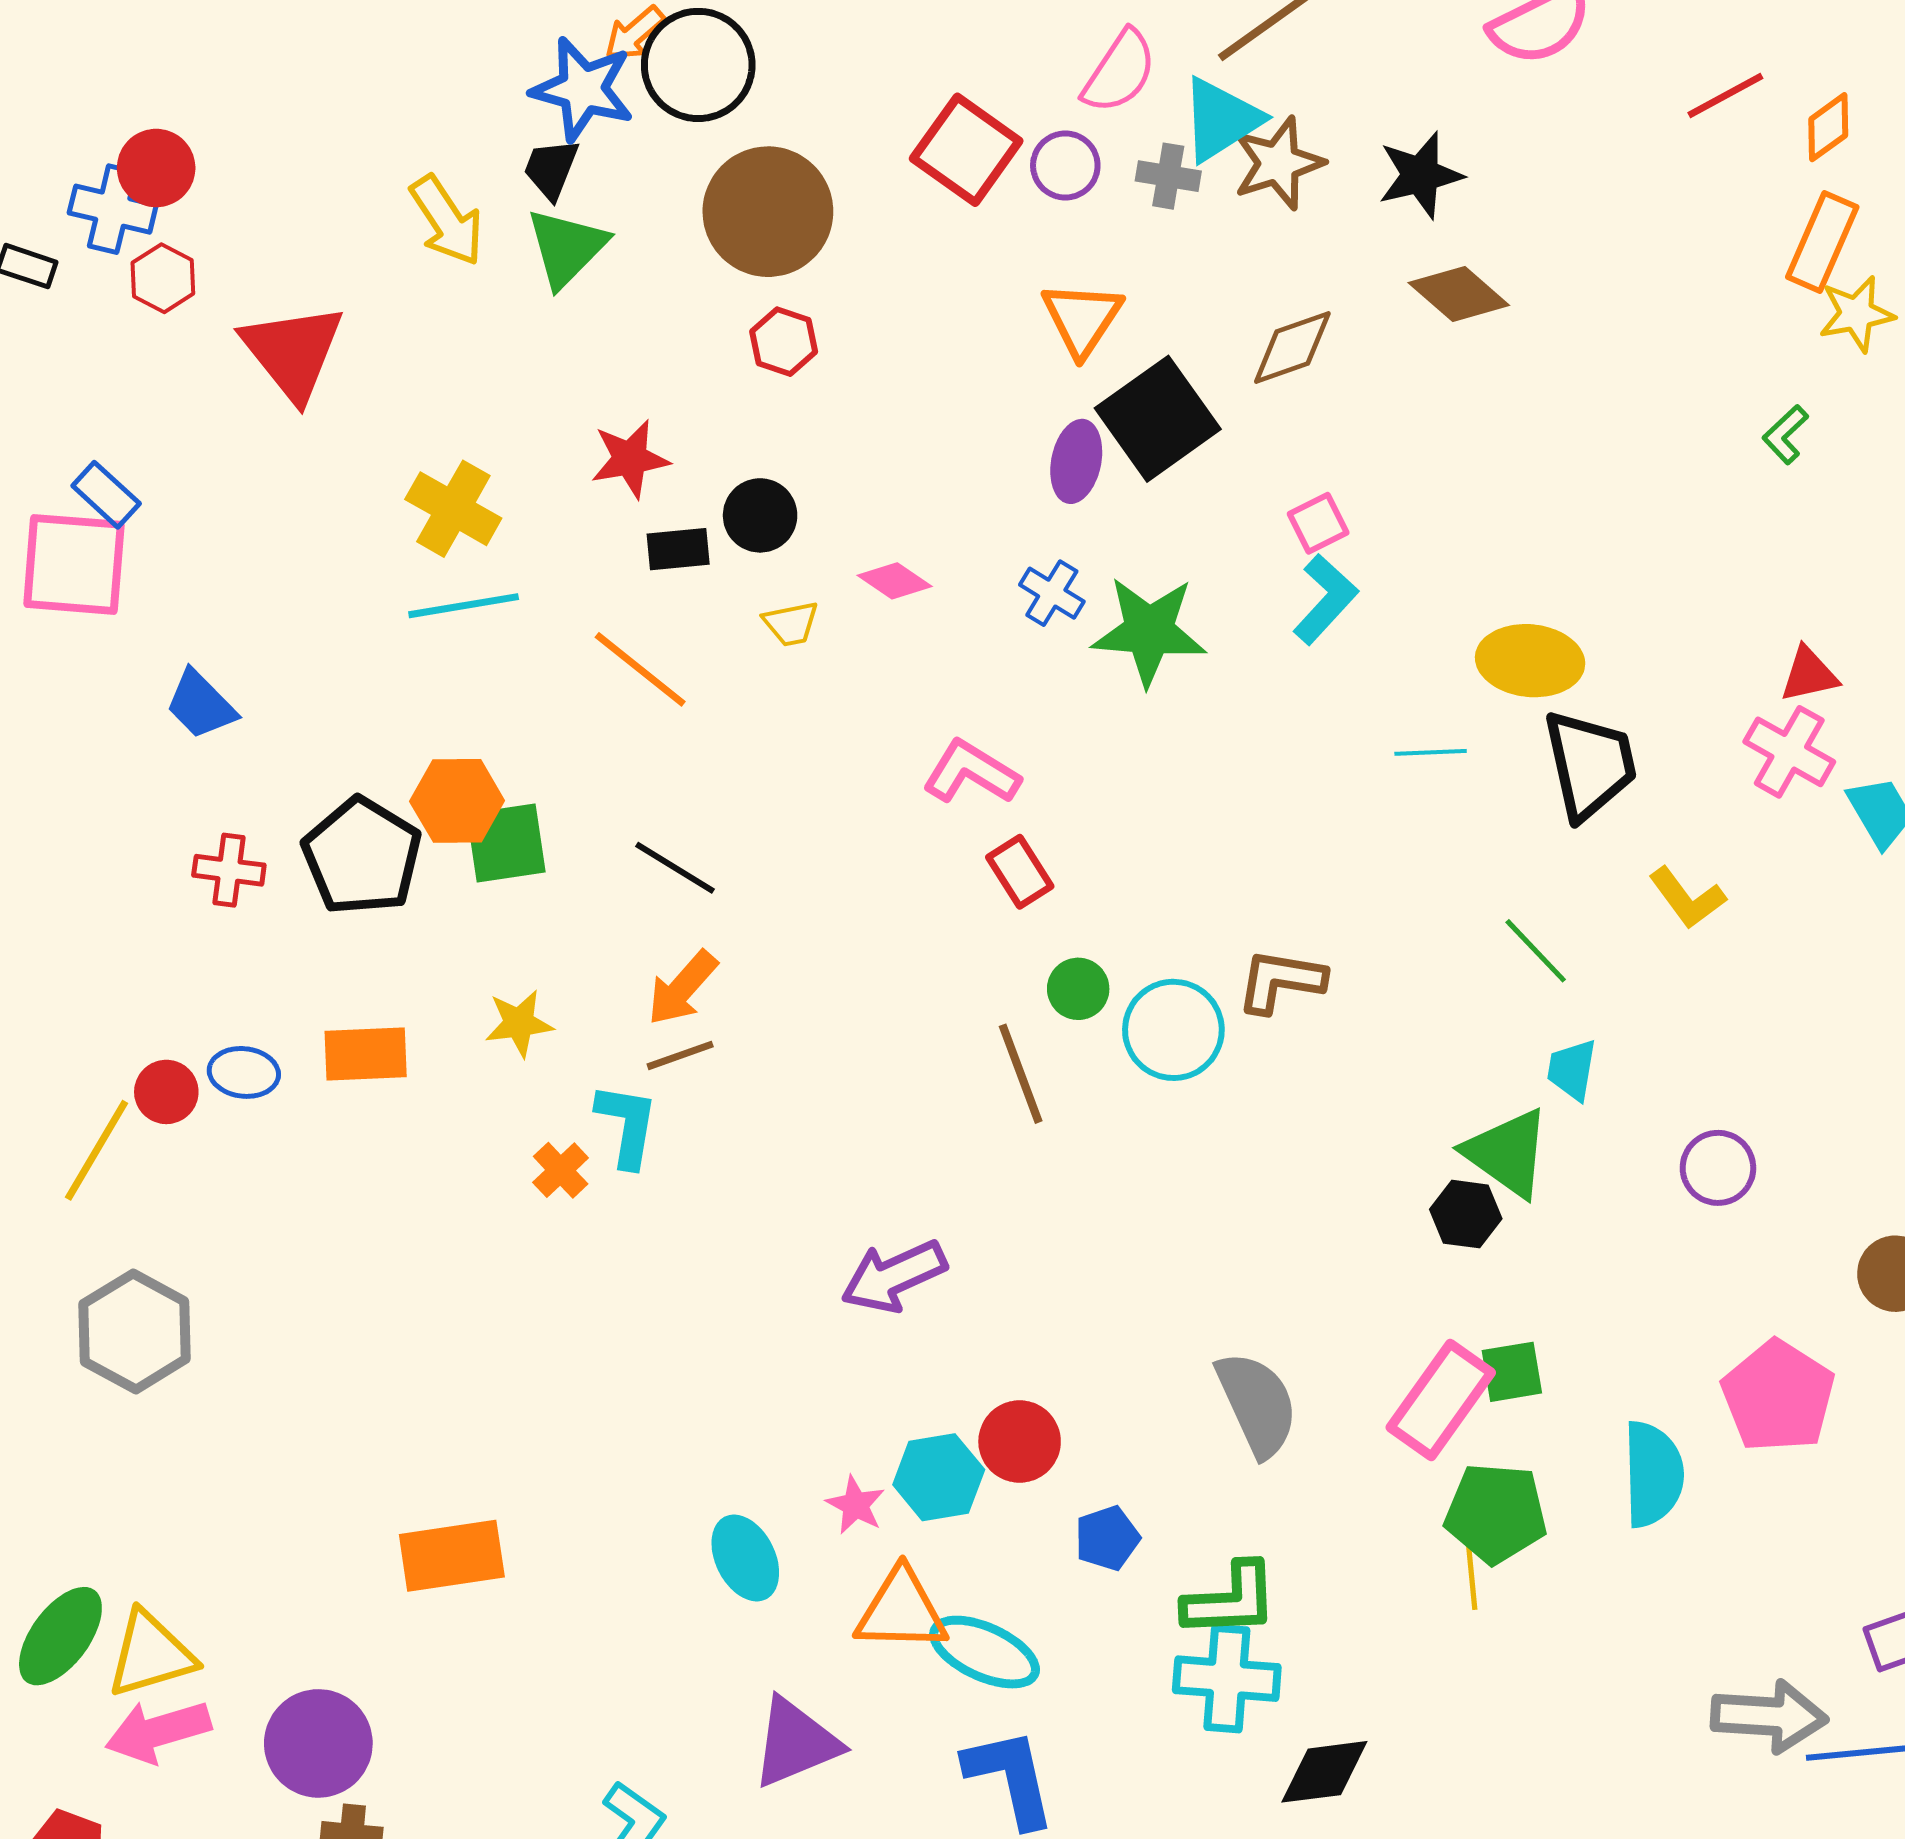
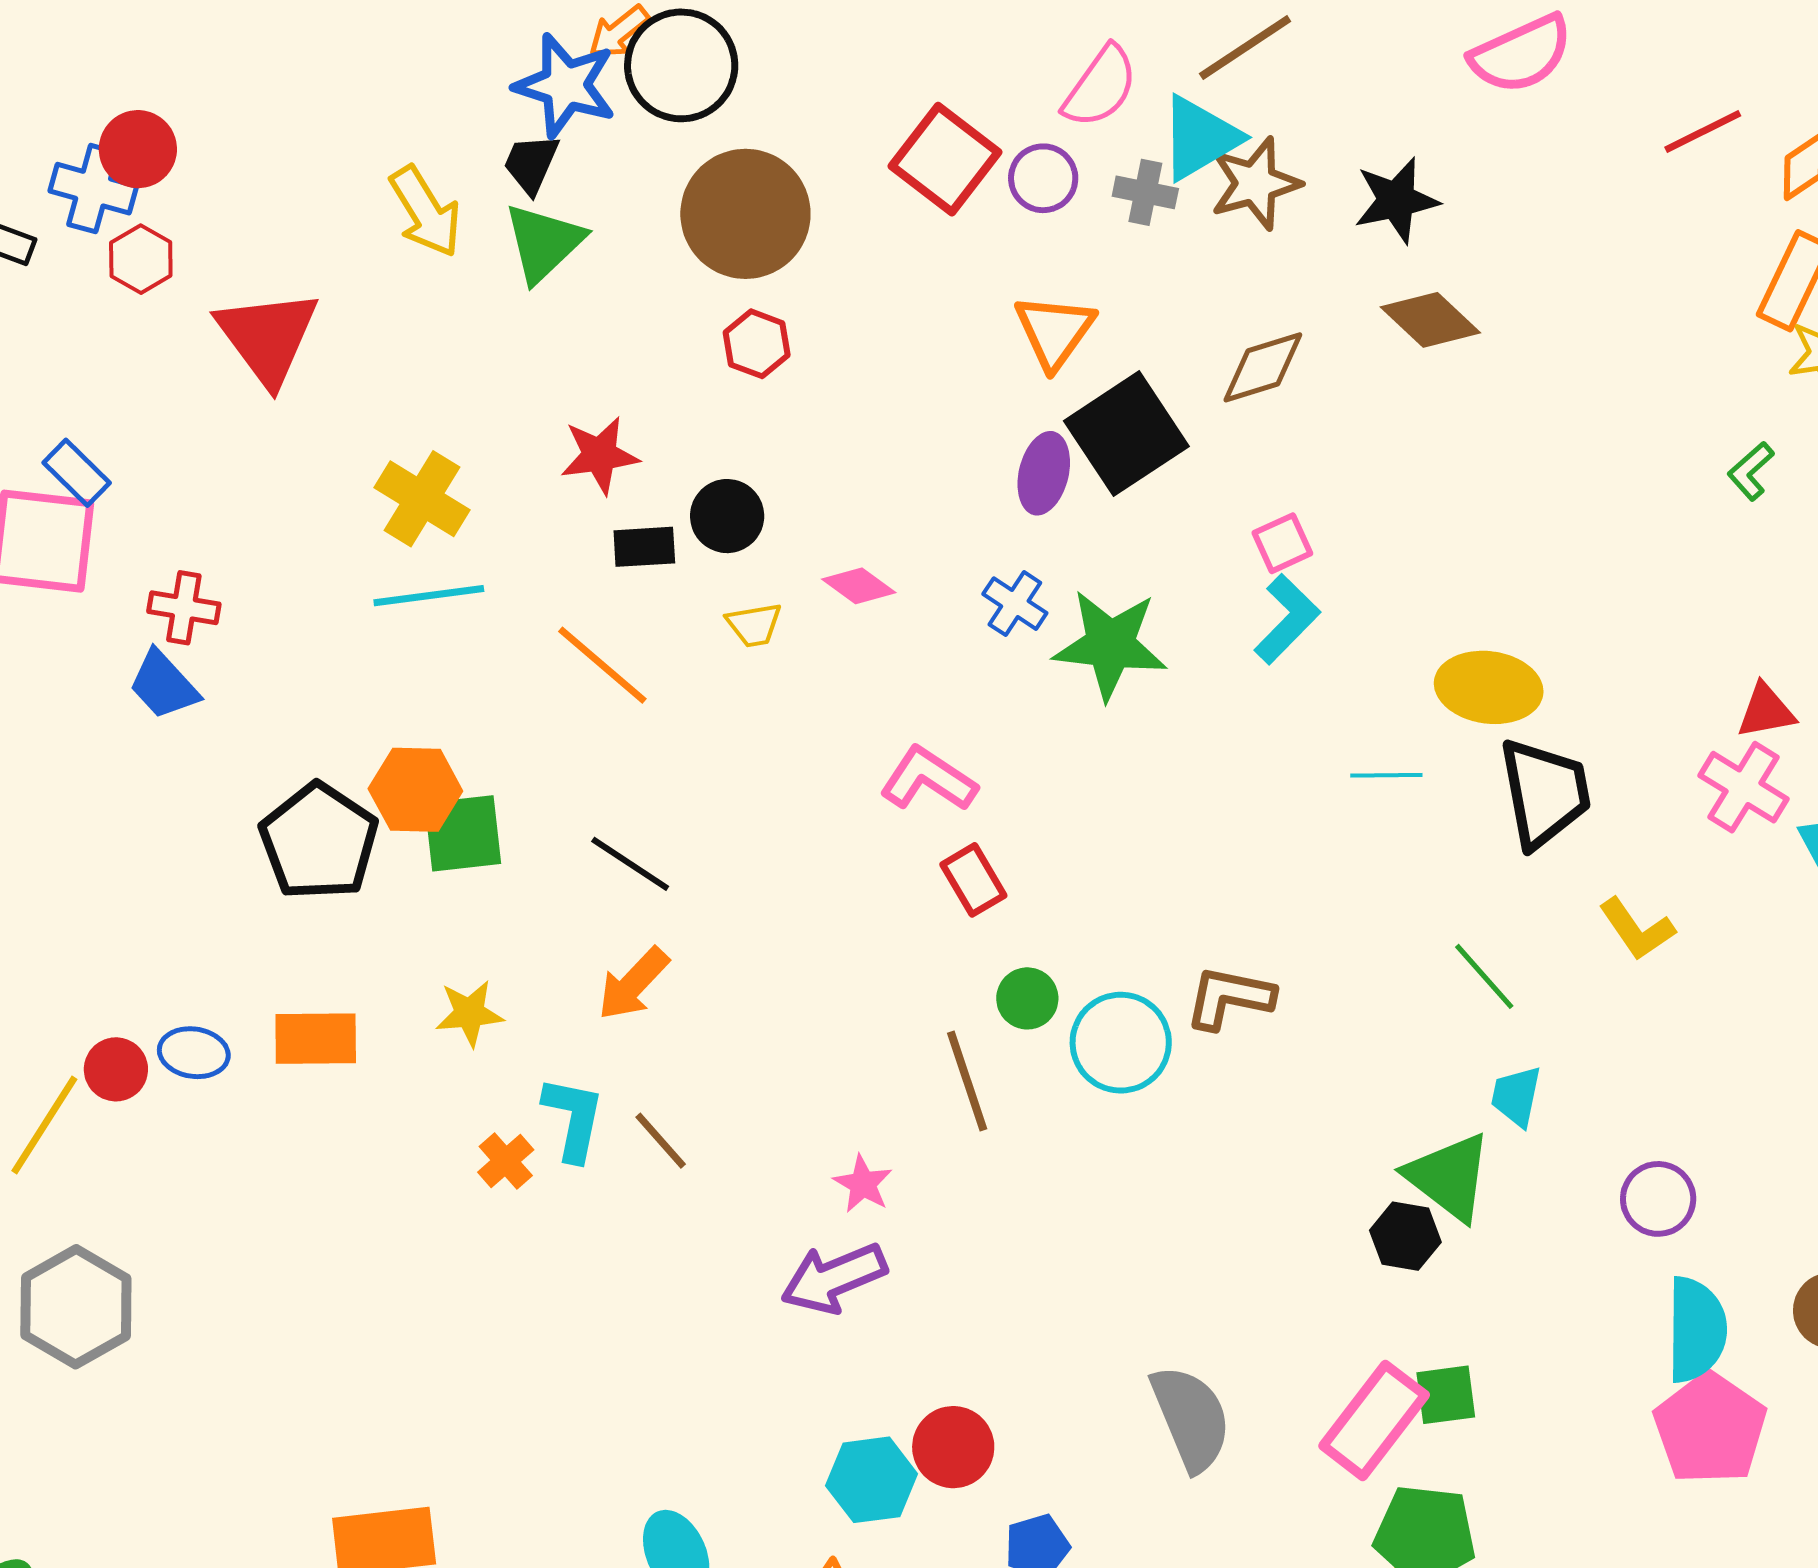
red cross: (229, 870) -> (184, 608), moved
brown line: (680, 1055) -> (661, 1141), moved, turned 66
cyan semicircle: (1653, 1474) -> (1696, 1330), moved
pink star: (856, 1505) -> (863, 1184), moved

